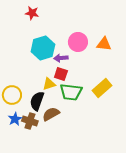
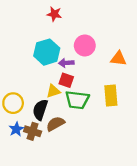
red star: (32, 13) -> (54, 14), moved
orange triangle: (104, 44) -> (118, 59), moved
yellow rectangle: (102, 88) -> (111, 95), turned -54

